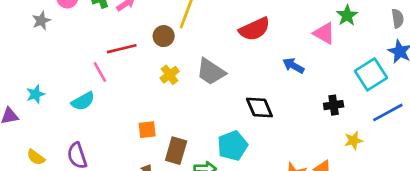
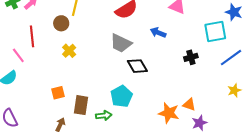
red line: (122, 49) -> (32, 36), turned -75
gray trapezoid: (211, 72) -> (121, 43), moved
cyan square: (371, 74) -> (215, 32), turned 30
yellow star: (353, 141) -> (234, 90), moved

